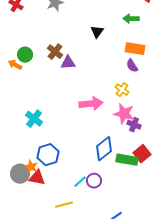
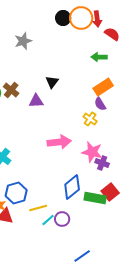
black triangle: (97, 32) -> (52, 82), moved
orange rectangle: (135, 49) -> (103, 87), turned -42
brown cross: (55, 52) -> (11, 90), moved
yellow cross: (122, 90) -> (90, 119), moved
yellow line: (64, 205) -> (38, 208), moved

